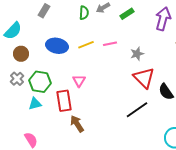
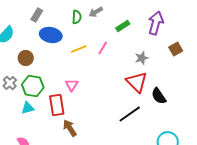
green rectangle: (127, 14) -> (123, 26), moved
pink line: (110, 44) -> (103, 48), turned -48
blue ellipse: (57, 46) -> (51, 35), moved
brown circle: (21, 54) -> (26, 58), moved
gray star: (137, 54) -> (142, 58), moved

